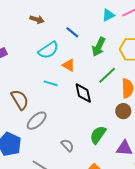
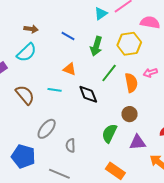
cyan semicircle: (48, 50) -> (27, 53), moved
brown semicircle: (20, 100) -> (25, 95), moved
brown circle: (123, 111) -> (130, 114), moved
gray semicircle: (67, 145) -> (70, 145), moved, turned -128

